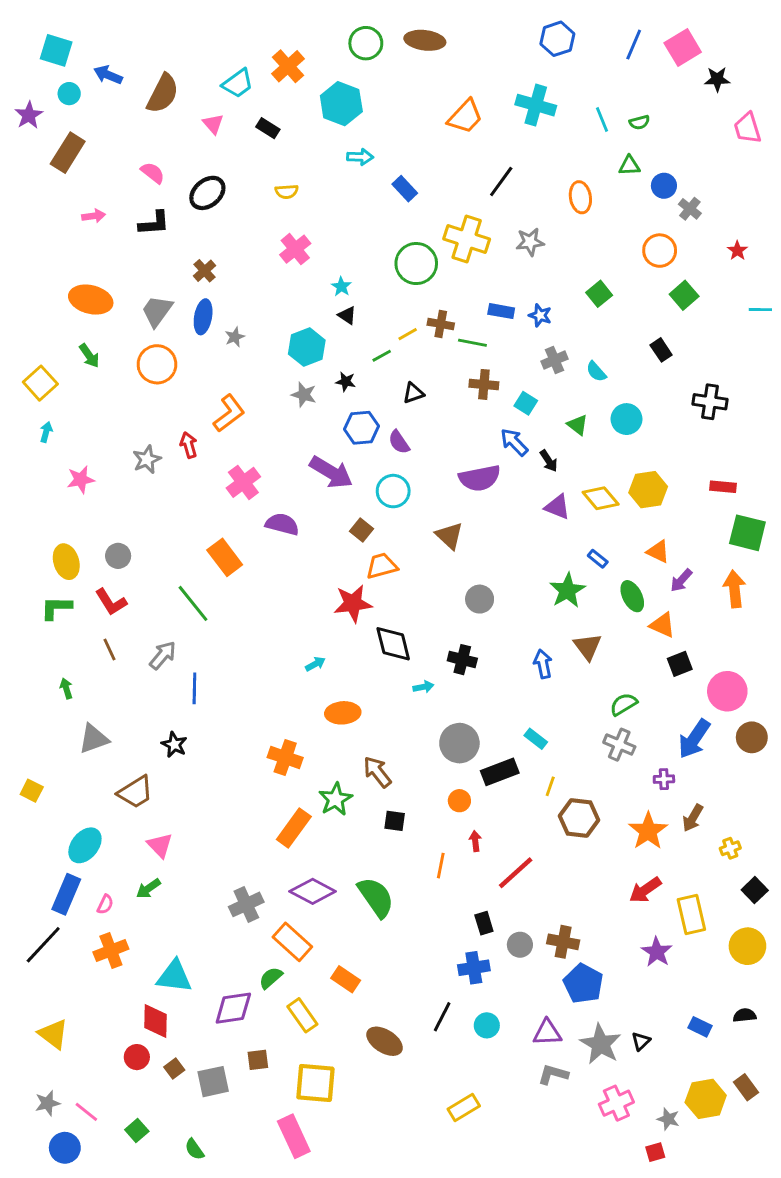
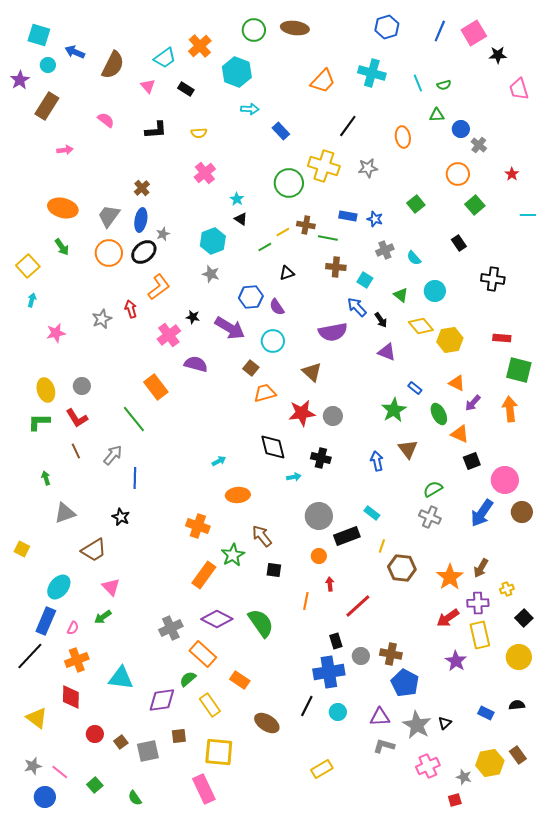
black ellipse: (207, 193) -> (144, 252), moved
black L-shape: (154, 223) -> (156, 130), moved
black star: (346, 382) -> (193, 317), moved
yellow diamond: (601, 498) -> (421, 326), moved
red star: (353, 603) -> (302, 413), moved
purple cross: (664, 779) -> (478, 603), moved, size x1.5
blue cross: (474, 968) -> (329, 672), size x1.4
red diamond: (156, 1021) -> (71, 697), moved

